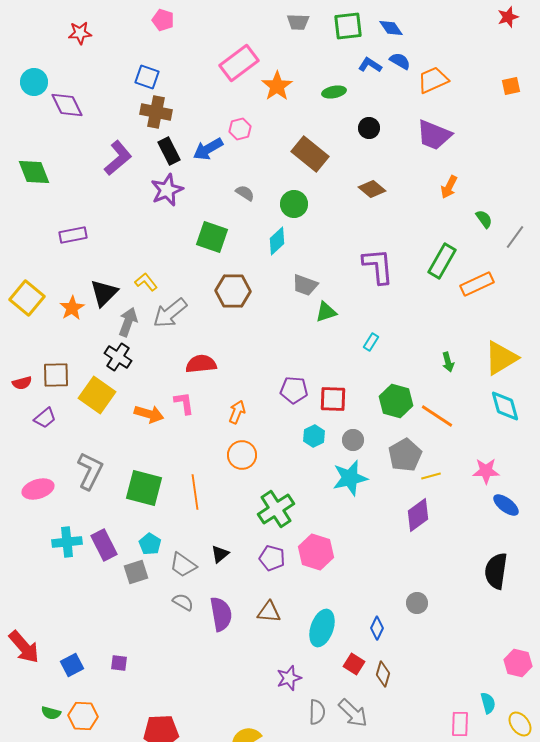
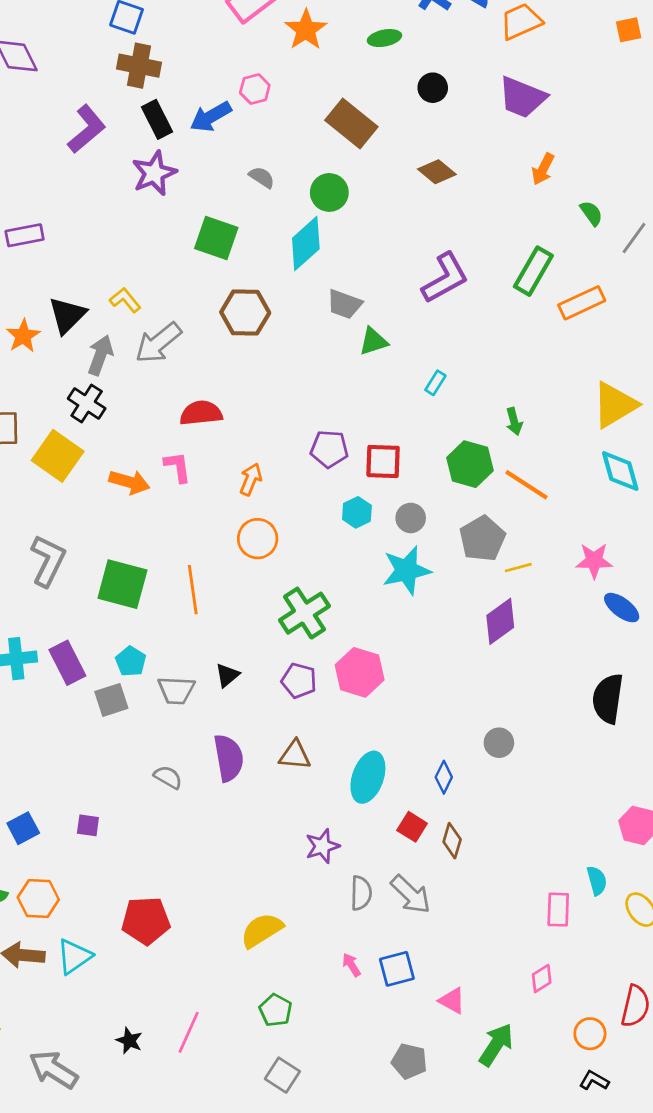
cyan diamond: (277, 241) -> (306, 244), size x1.4
purple L-shape: (378, 266) -> (445, 278), turned 66
green arrow: (448, 362) -> (514, 421), moved
gray trapezoid: (183, 565) -> (176, 690), turned -32
gray semicircle: (183, 602) -> (168, 777), moved

